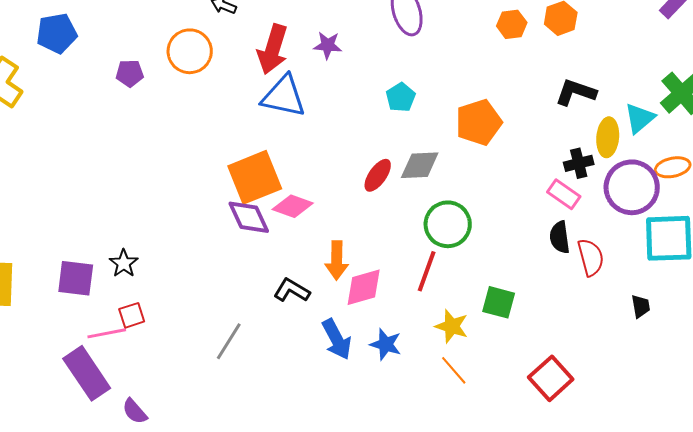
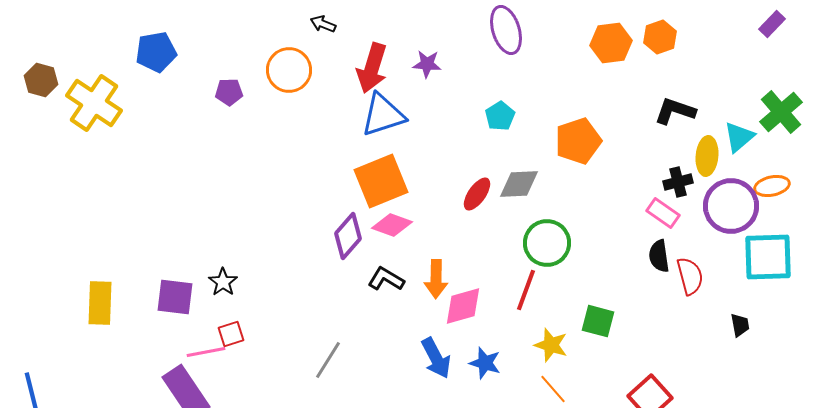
orange hexagon: (512, 24) -> (611, 43), size x1.4
blue triangle: (284, 96) -> (383, 115), turned -30
orange square: (255, 177) -> (381, 181), moved
purple diamond: (249, 217) -> (348, 236), turned 66
black L-shape: (292, 290) -> (386, 279), moved

